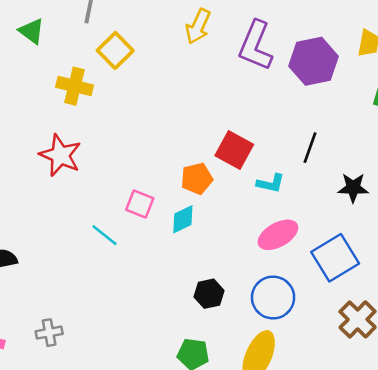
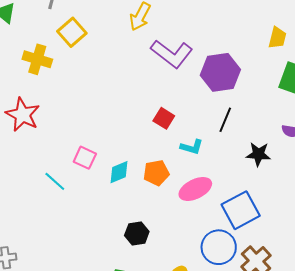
purple L-shape: (256, 46) -> (172, 54), moved, turned -78
purple hexagon: (314, 61) -> (220, 72), moved
red square: (234, 150) -> (164, 118), size x0.7
orange pentagon: (197, 179) -> (156, 173), moved
blue circle: (273, 298) -> (219, 247), moved

